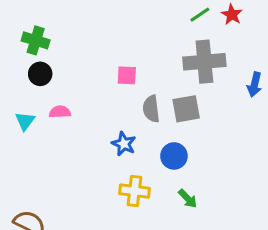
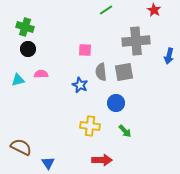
green line: (200, 15) -> (106, 10), moved
cyan triangle: (25, 121) -> (18, 80), turned 40
blue star: (124, 144) -> (80, 85), moved

